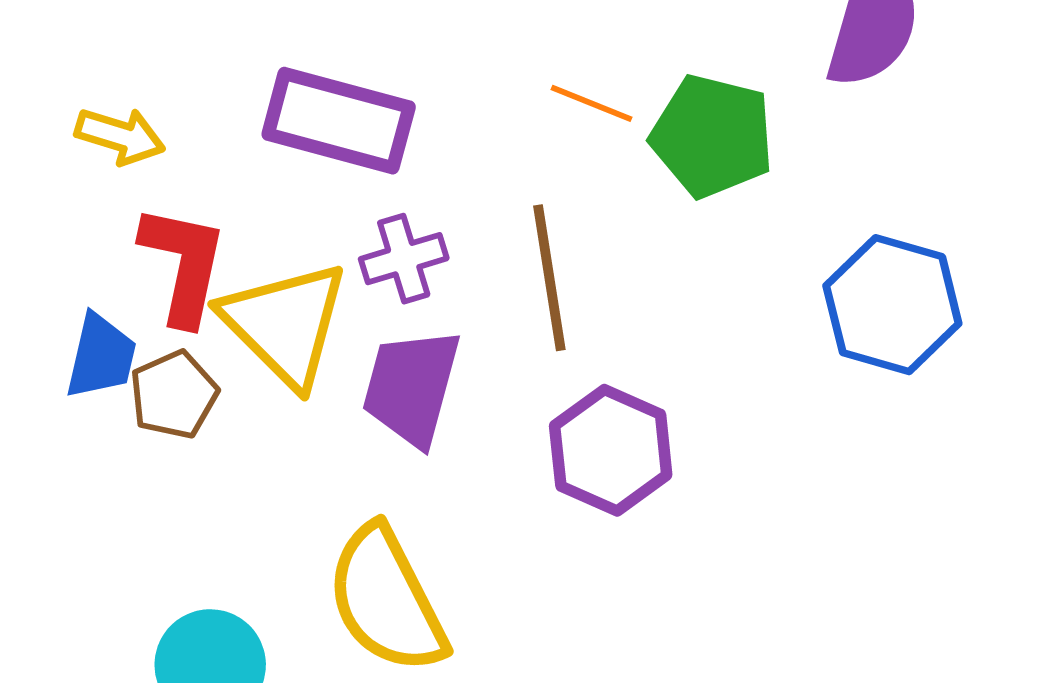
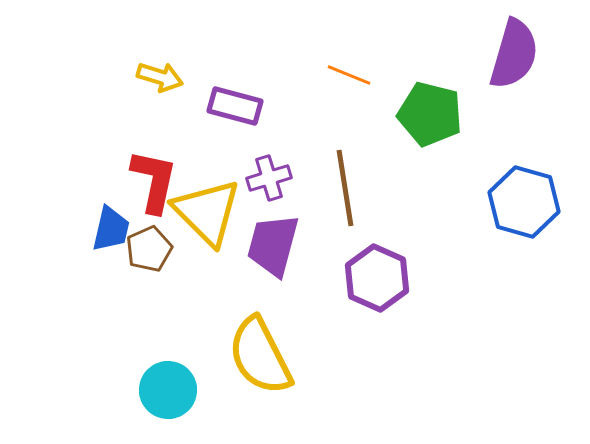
orange line: (592, 103) -> (349, 75), moved
purple rectangle: (339, 121) -> (235, 106), size x0.7
yellow arrow: (120, 136) -> (160, 77), moved

